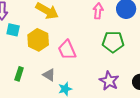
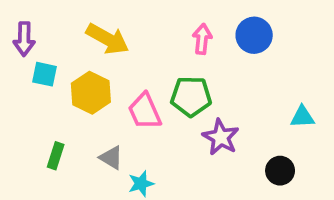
green pentagon: (113, 42) -> (191, 96), moved
purple star: (109, 81) -> (221, 137), moved

